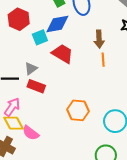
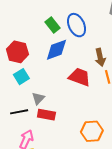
cyan square: (40, 37) -> (21, 77), moved
red trapezoid: (63, 54) -> (80, 77), moved

